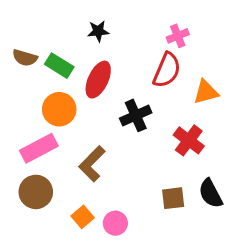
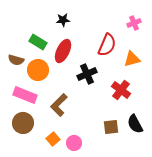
pink cross: (178, 36) -> (134, 23), moved
brown semicircle: (25, 58) -> (16, 60), moved
pink rectangle: (39, 148) -> (25, 95), turned 50

